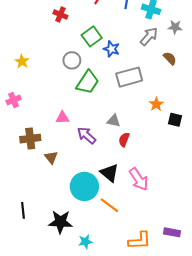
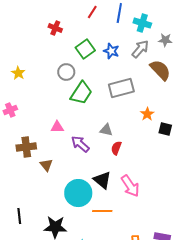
blue star: (111, 49) -> (111, 51), moved
brown semicircle: (170, 58) -> (160, 70), size x1.6
orange line: (109, 205) -> (102, 211), turned -36

